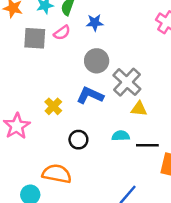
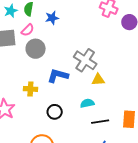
gray circle: (97, 61) -> (36, 49), moved
yellow cross: (53, 106) -> (30, 89), turned -32
black line: (147, 145) -> (100, 122), moved

